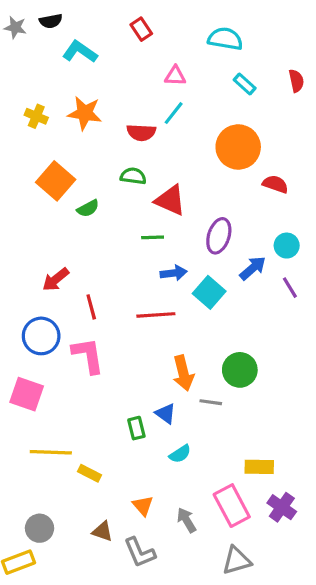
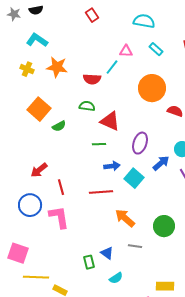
cyan L-shape: (80, 52) -> (37, 40), moved
pink triangle: (175, 76) -> (126, 51), moved
green circle: (240, 370) -> (164, 226), moved
orange arrow: (183, 373) -> (125, 218), moved, turned 145
pink square: (27, 394) -> (18, 253), moved

